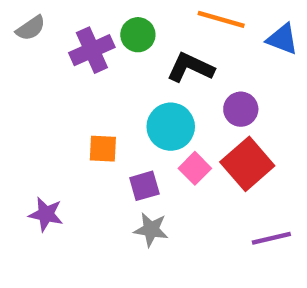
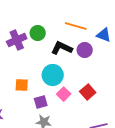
purple circle: (241, 109) -> (85, 50), moved
red square: (247, 164) -> (88, 92), size x0.7

